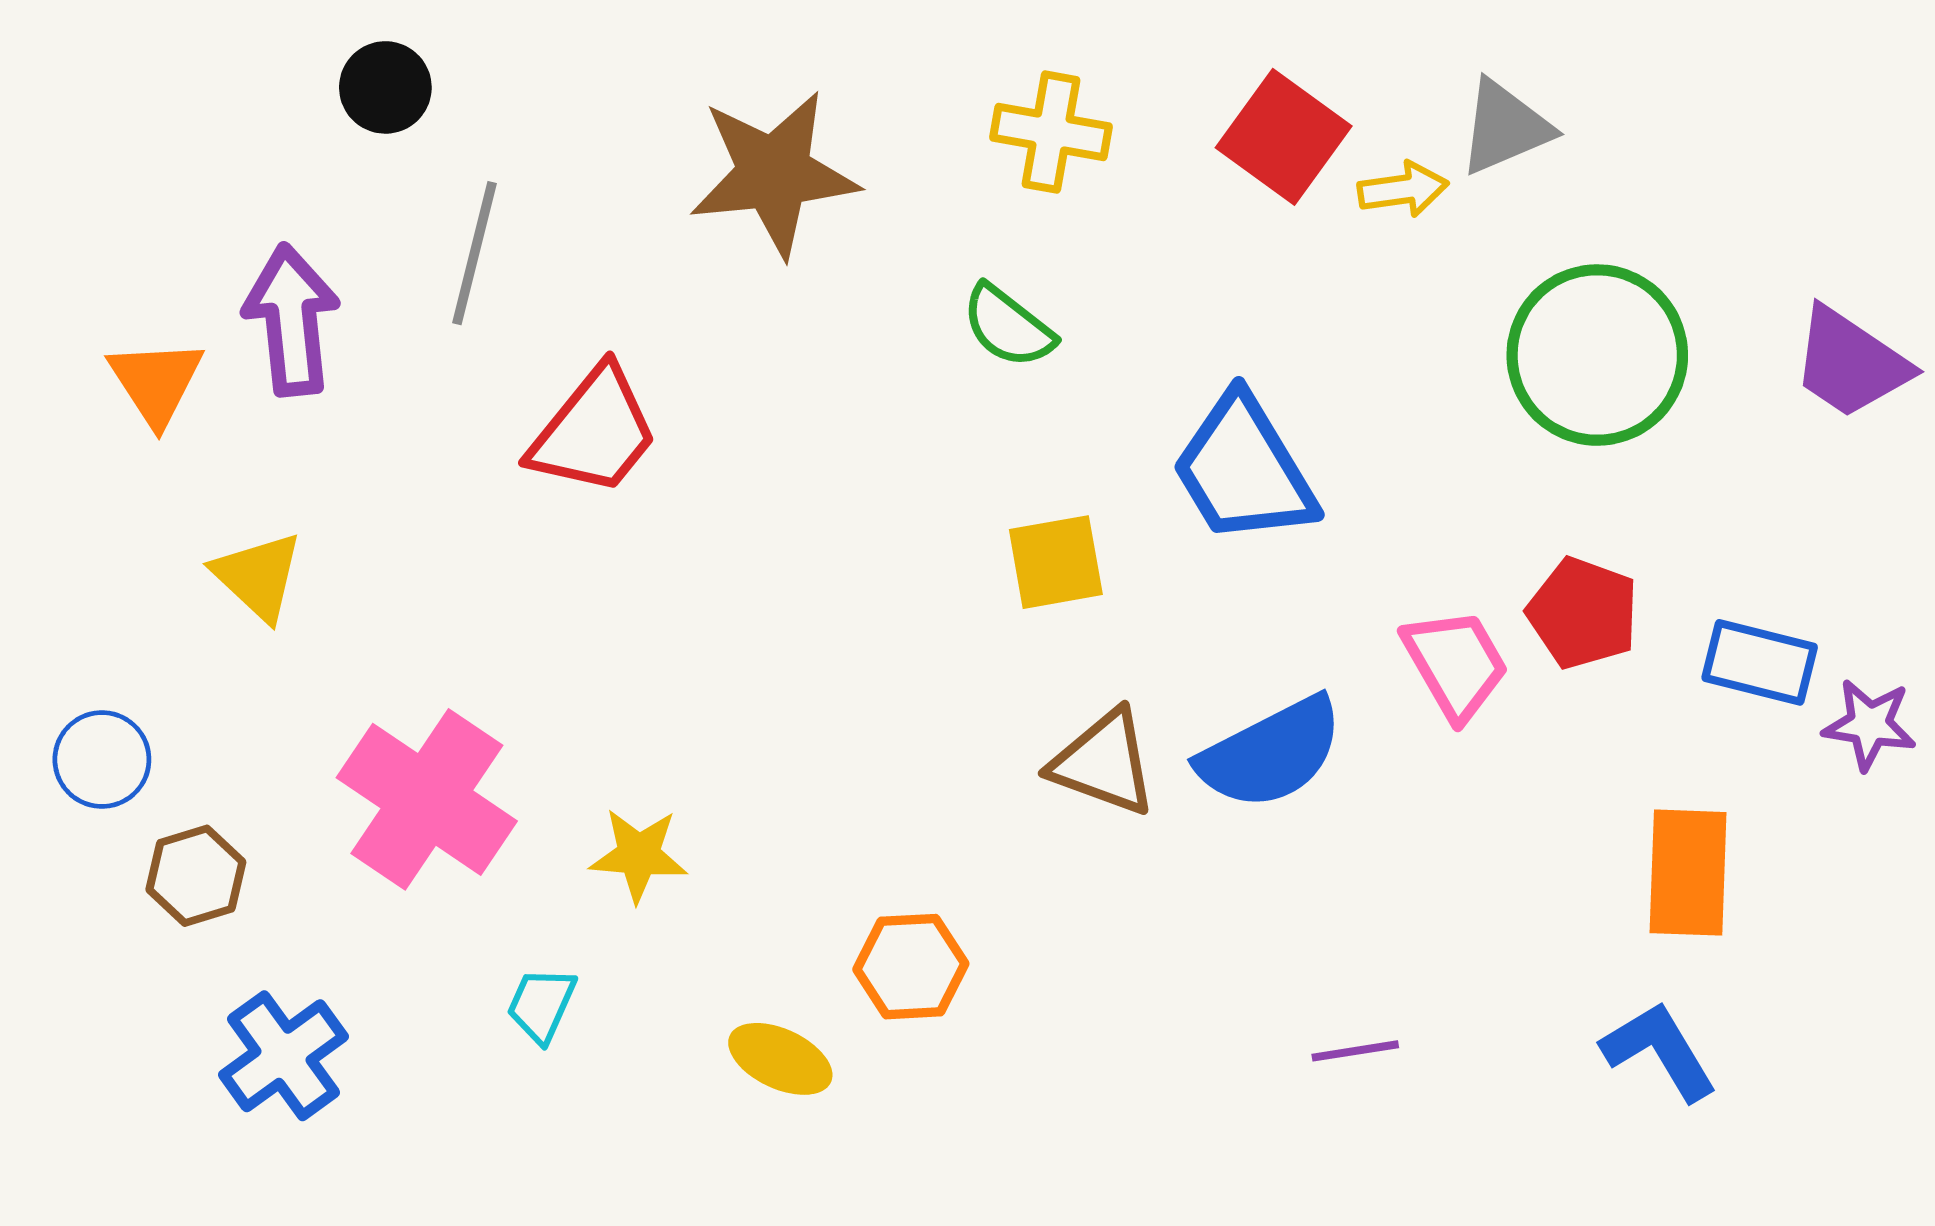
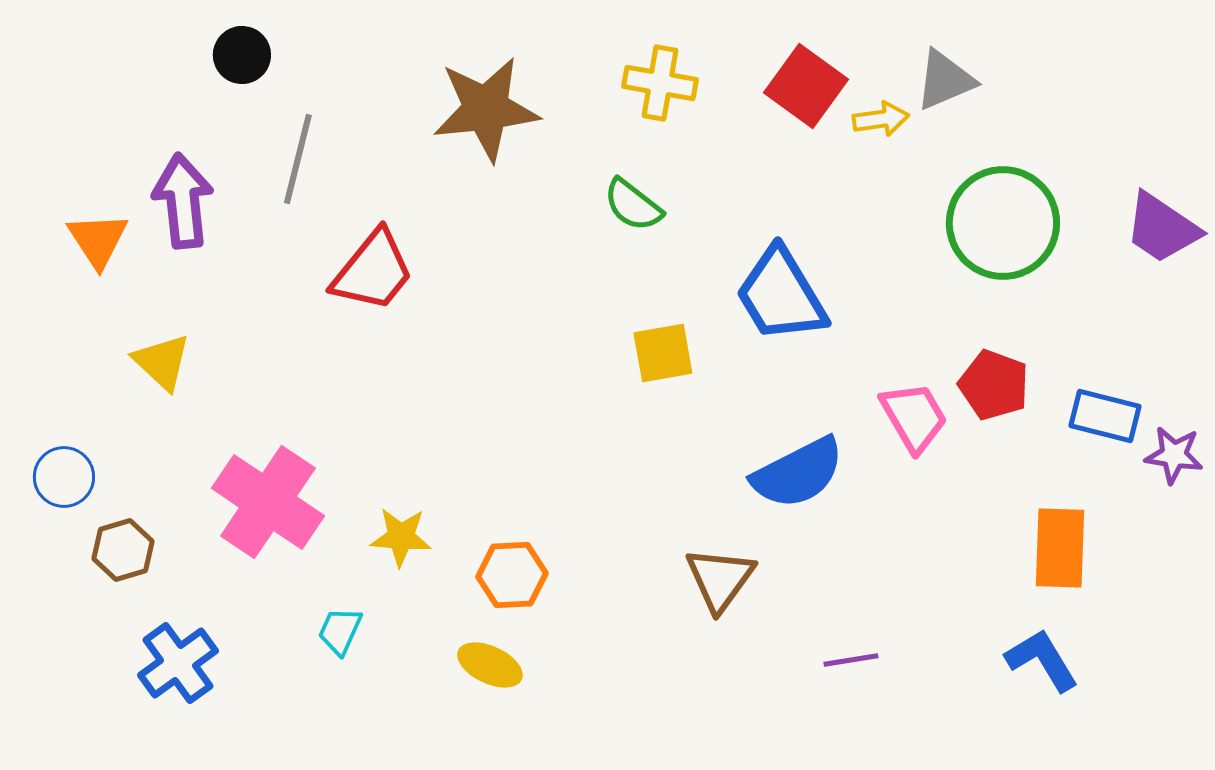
brown triangle: (1104, 763) -> (720, 579), moved, turned 46
orange hexagon: (911, 967) -> (512, 575), moved

